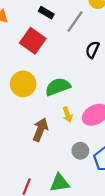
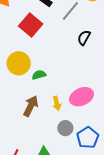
green semicircle: (58, 87) -> (39, 75), moved, size x0.6
yellow arrow: (67, 114) -> (57, 103), moved

